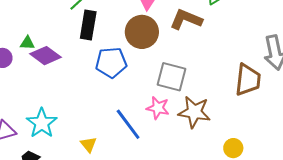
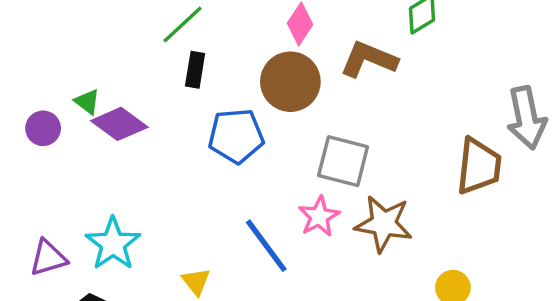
black rectangle: (88, 25) -> (195, 70), size x0.7
green triangle: (27, 43) -> (87, 102), turned 35
pink star: (158, 108) -> (319, 216), turned 30

